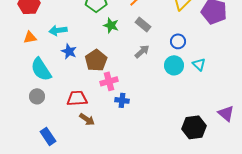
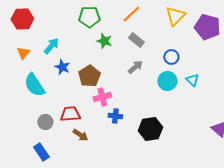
cyan arrow: (58, 30) -> (51, 46), turned 138
orange triangle: (30, 37) -> (23, 53), turned -40
gray circle: (37, 96) -> (45, 122), moved
black hexagon: (194, 127) -> (150, 129), moved

